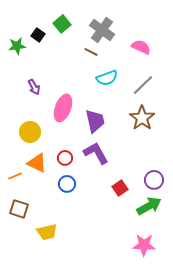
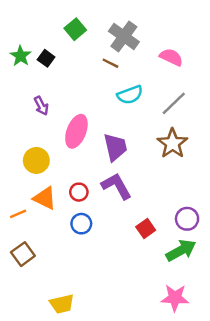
black square: (38, 35) -> (46, 58), moved
green star: (17, 46) -> (21, 56), turned -30
brown square: (19, 209) -> (23, 254), turned 36
yellow trapezoid: (47, 232) -> (62, 304), moved

